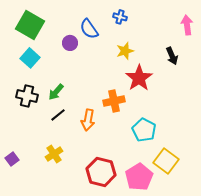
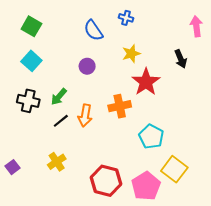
green square: (30, 25) -> (31, 26), size x0.7
purple circle: (70, 43) -> (87, 66), moved
orange arrow: (88, 120) -> (85, 116), moved

